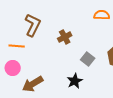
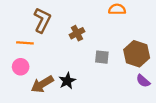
gray square: (88, 59) -> (102, 57), turned -32
black star: (75, 81) -> (67, 81), moved

